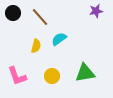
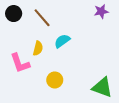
green triangle: (85, 73) -> (102, 87), moved, turned 30
pink L-shape: (17, 76) -> (20, 63), moved

